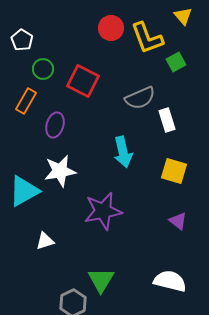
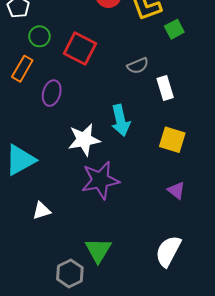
gray semicircle: (140, 98) -> (138, 66), size x0.7
white star: (60, 171) -> (84, 140), moved
white semicircle: (170, 281) -> (168, 251), turned -76

